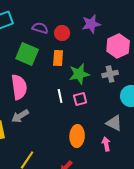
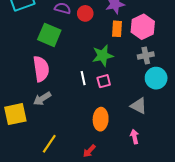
orange rectangle: (58, 58) -> (117, 29), moved
gray cross: (110, 74) -> (146, 56), moved
pink arrow: (106, 144) -> (134, 137), moved

